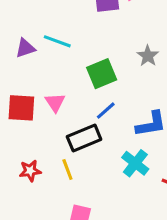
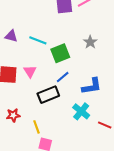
cyan line: (57, 41) -> (38, 40), moved
purple triangle: (25, 48) -> (11, 36), turned 32
yellow line: (67, 170) -> (37, 127), moved

